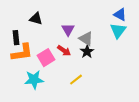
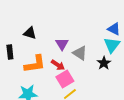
black star: (87, 52) -> (104, 63), moved
orange L-shape: (22, 53) -> (35, 64), moved
pink square: (46, 58) -> (65, 79), moved

